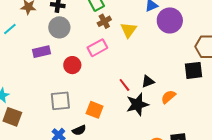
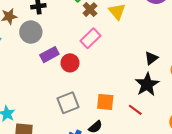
gray circle: (59, 27) -> (31, 32), moved
purple rectangle: (42, 52) -> (49, 55), moved
red line: (124, 85) -> (135, 110), moved

